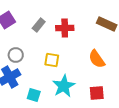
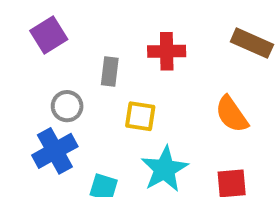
gray rectangle: (39, 25) -> (110, 72), moved, turned -32

